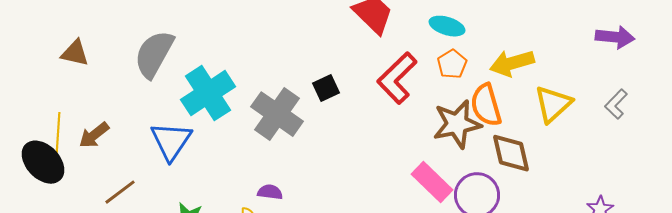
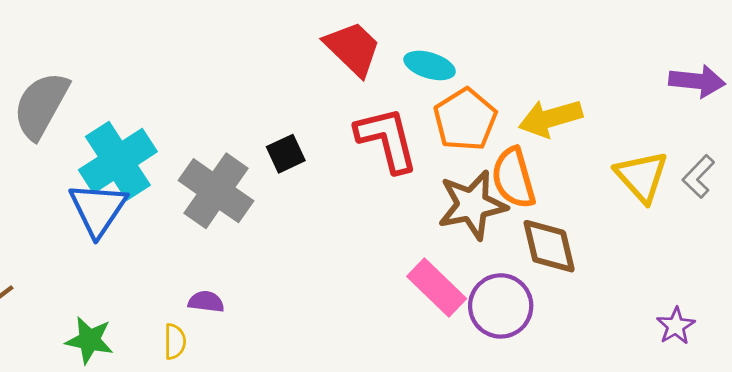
cyan ellipse: (447, 26) -> (430, 65), moved
orange pentagon: (452, 64) -> (465, 120), size x1.5
red L-shape: (397, 78) -> (387, 139), turned 120
yellow triangle: (553, 104) -> (642, 176), moved, turned -30
blue triangle: (171, 141) -> (98, 209), moved

